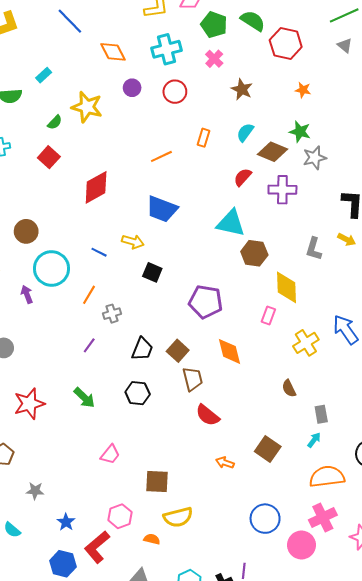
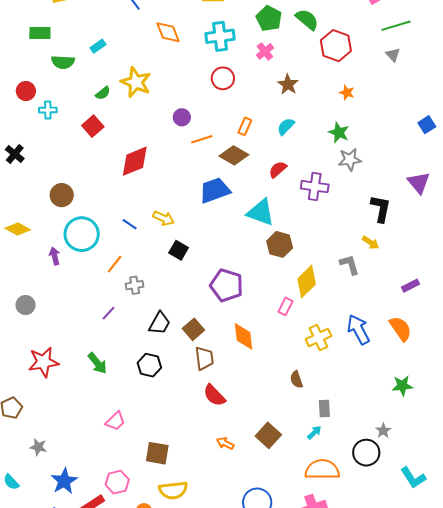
purple circle: (132, 88) -> (182, 117), moved
brown diamond: (272, 152) -> (234, 155), moved
blue trapezoid: (162, 209) -> (215, 190), moved, turned 132
gray L-shape: (314, 249) -> (350, 265), moved, turned 140
yellow diamond: (287, 287) -> (307, 281), turned 40
blue star: (66, 522) -> (64, 481), size x1.5

